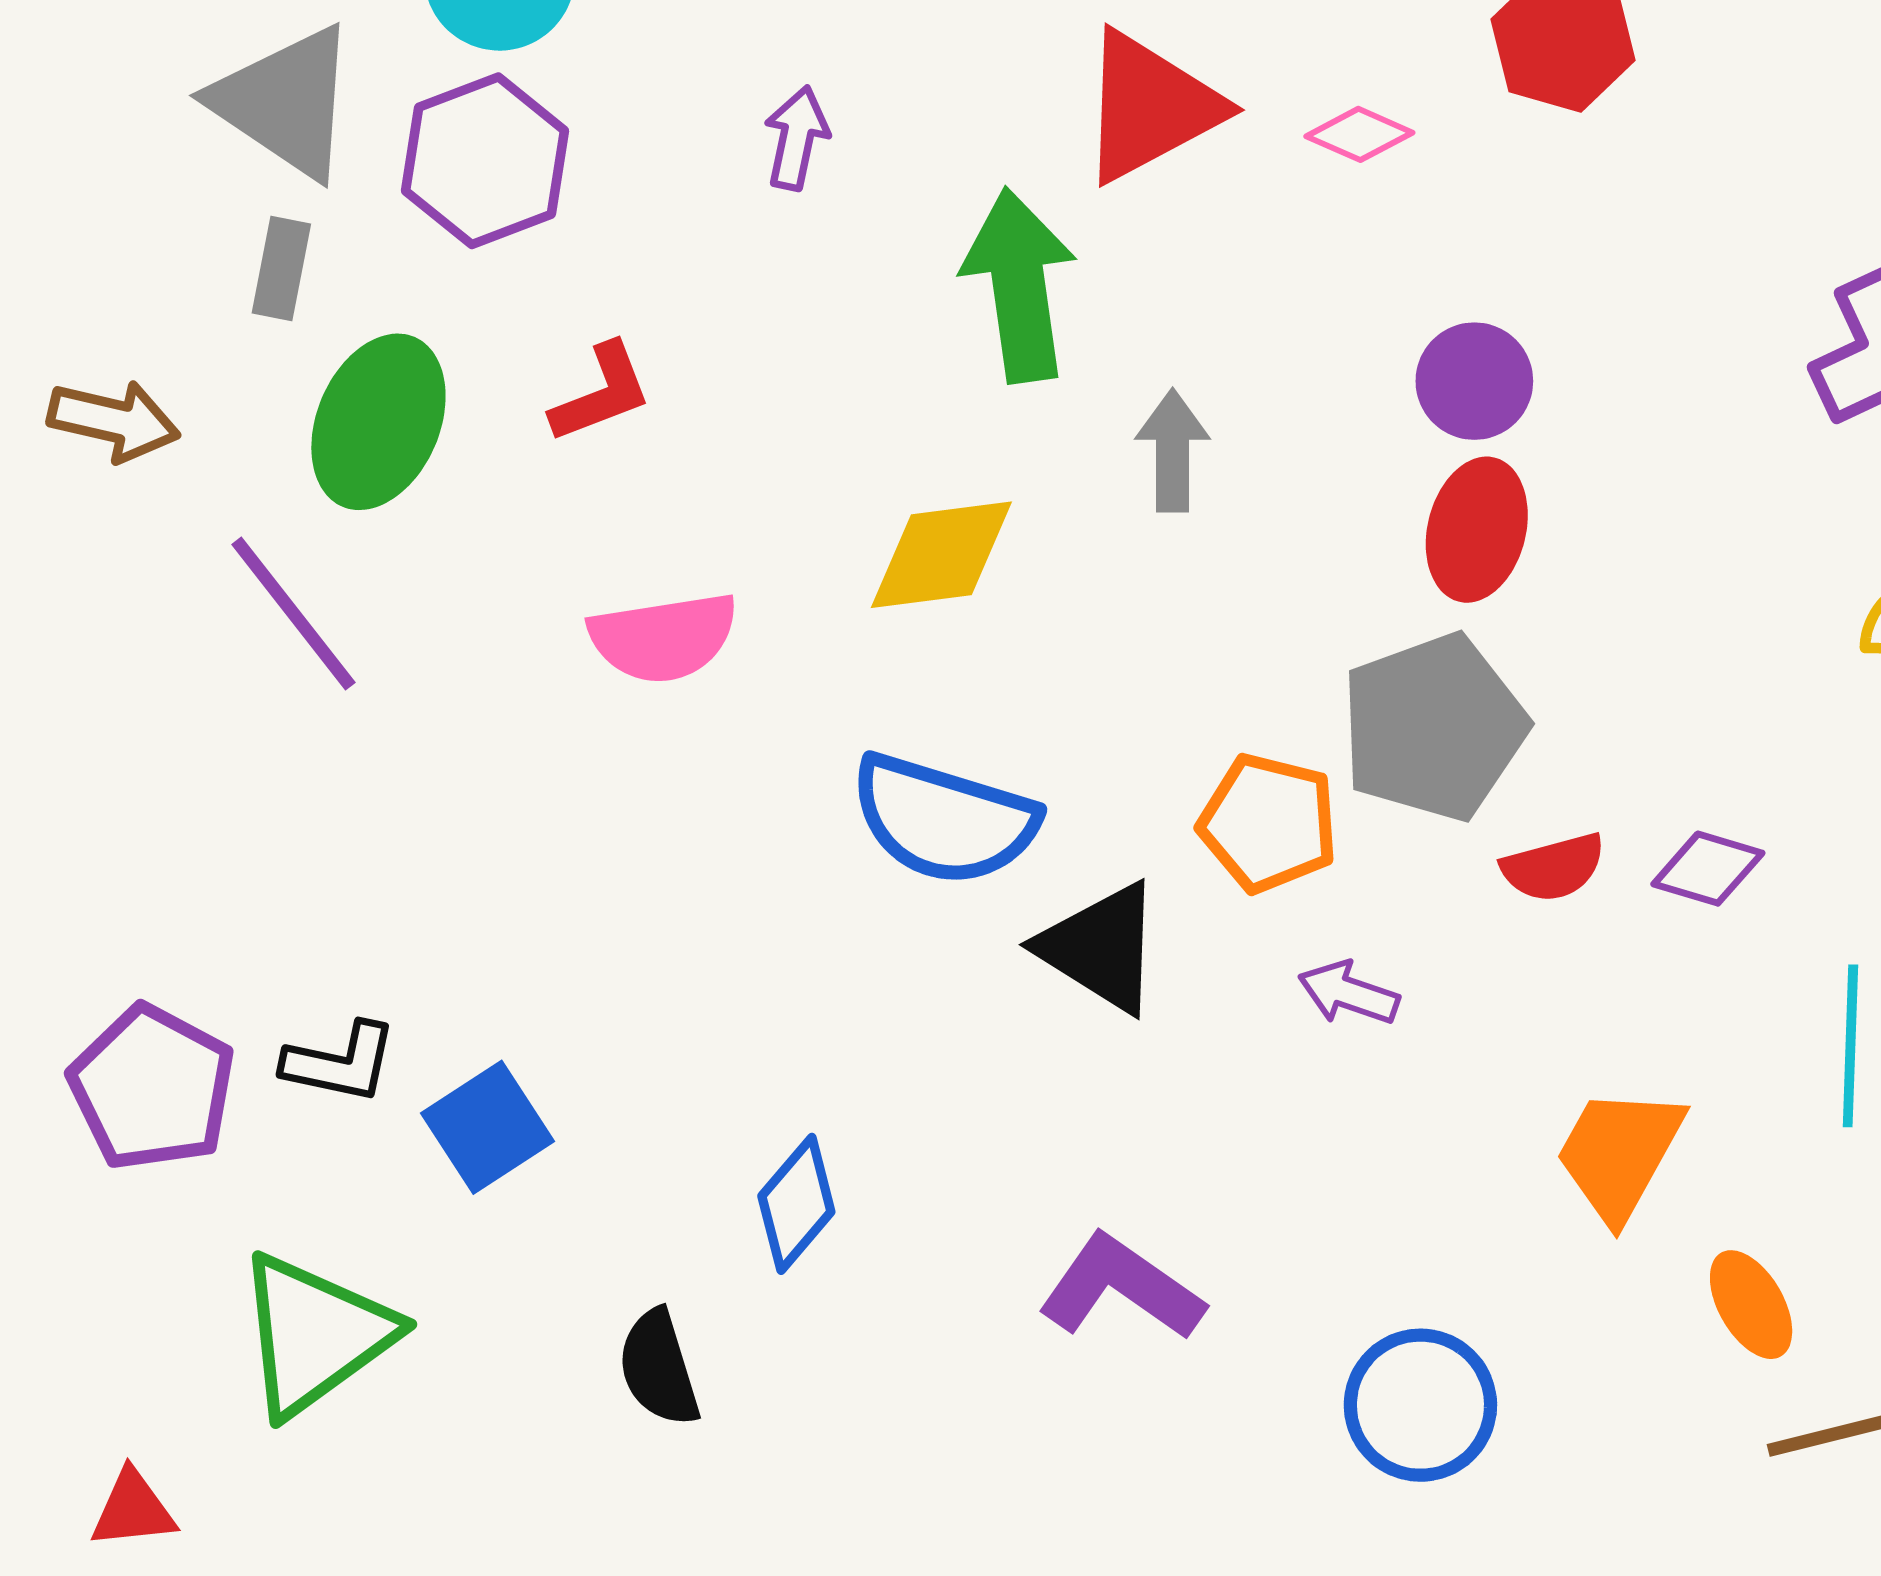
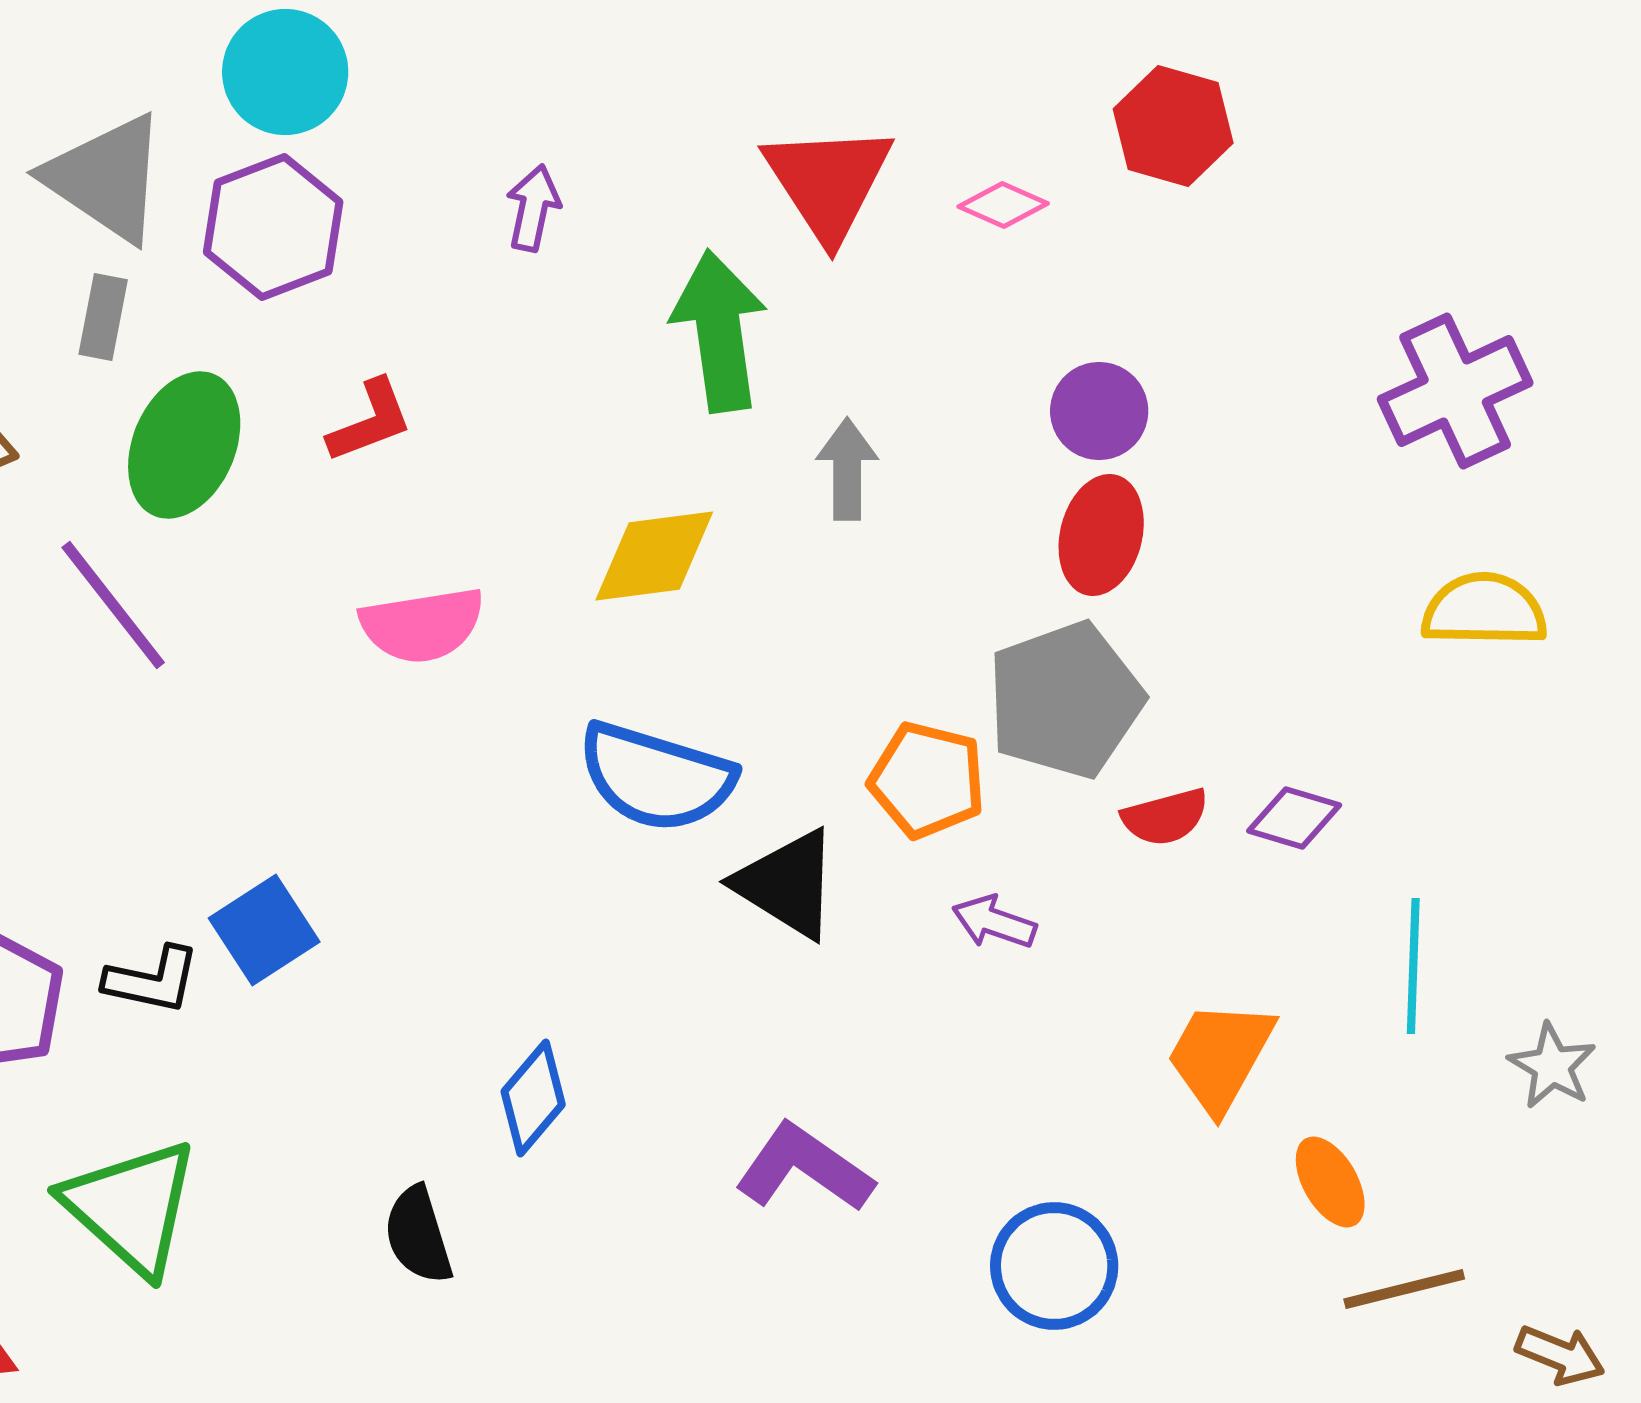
red triangle: (1150, 107) -> (828, 182), turned -35
blue square: (487, 1127) -> (264, 930), moved
green triangle: (315, 1334) -> (131, 1207), turned -42

